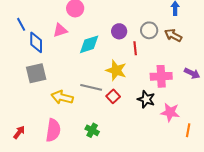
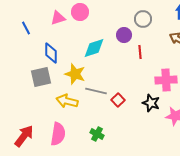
pink triangle: (60, 30) -> (58, 18), moved
gray circle: (149, 30) -> (143, 19), moved
blue diamond: (36, 42) -> (51, 53), moved
yellow star: (116, 70) -> (75, 74), moved
red arrow: (19, 132) -> (24, 136), size x1.6

